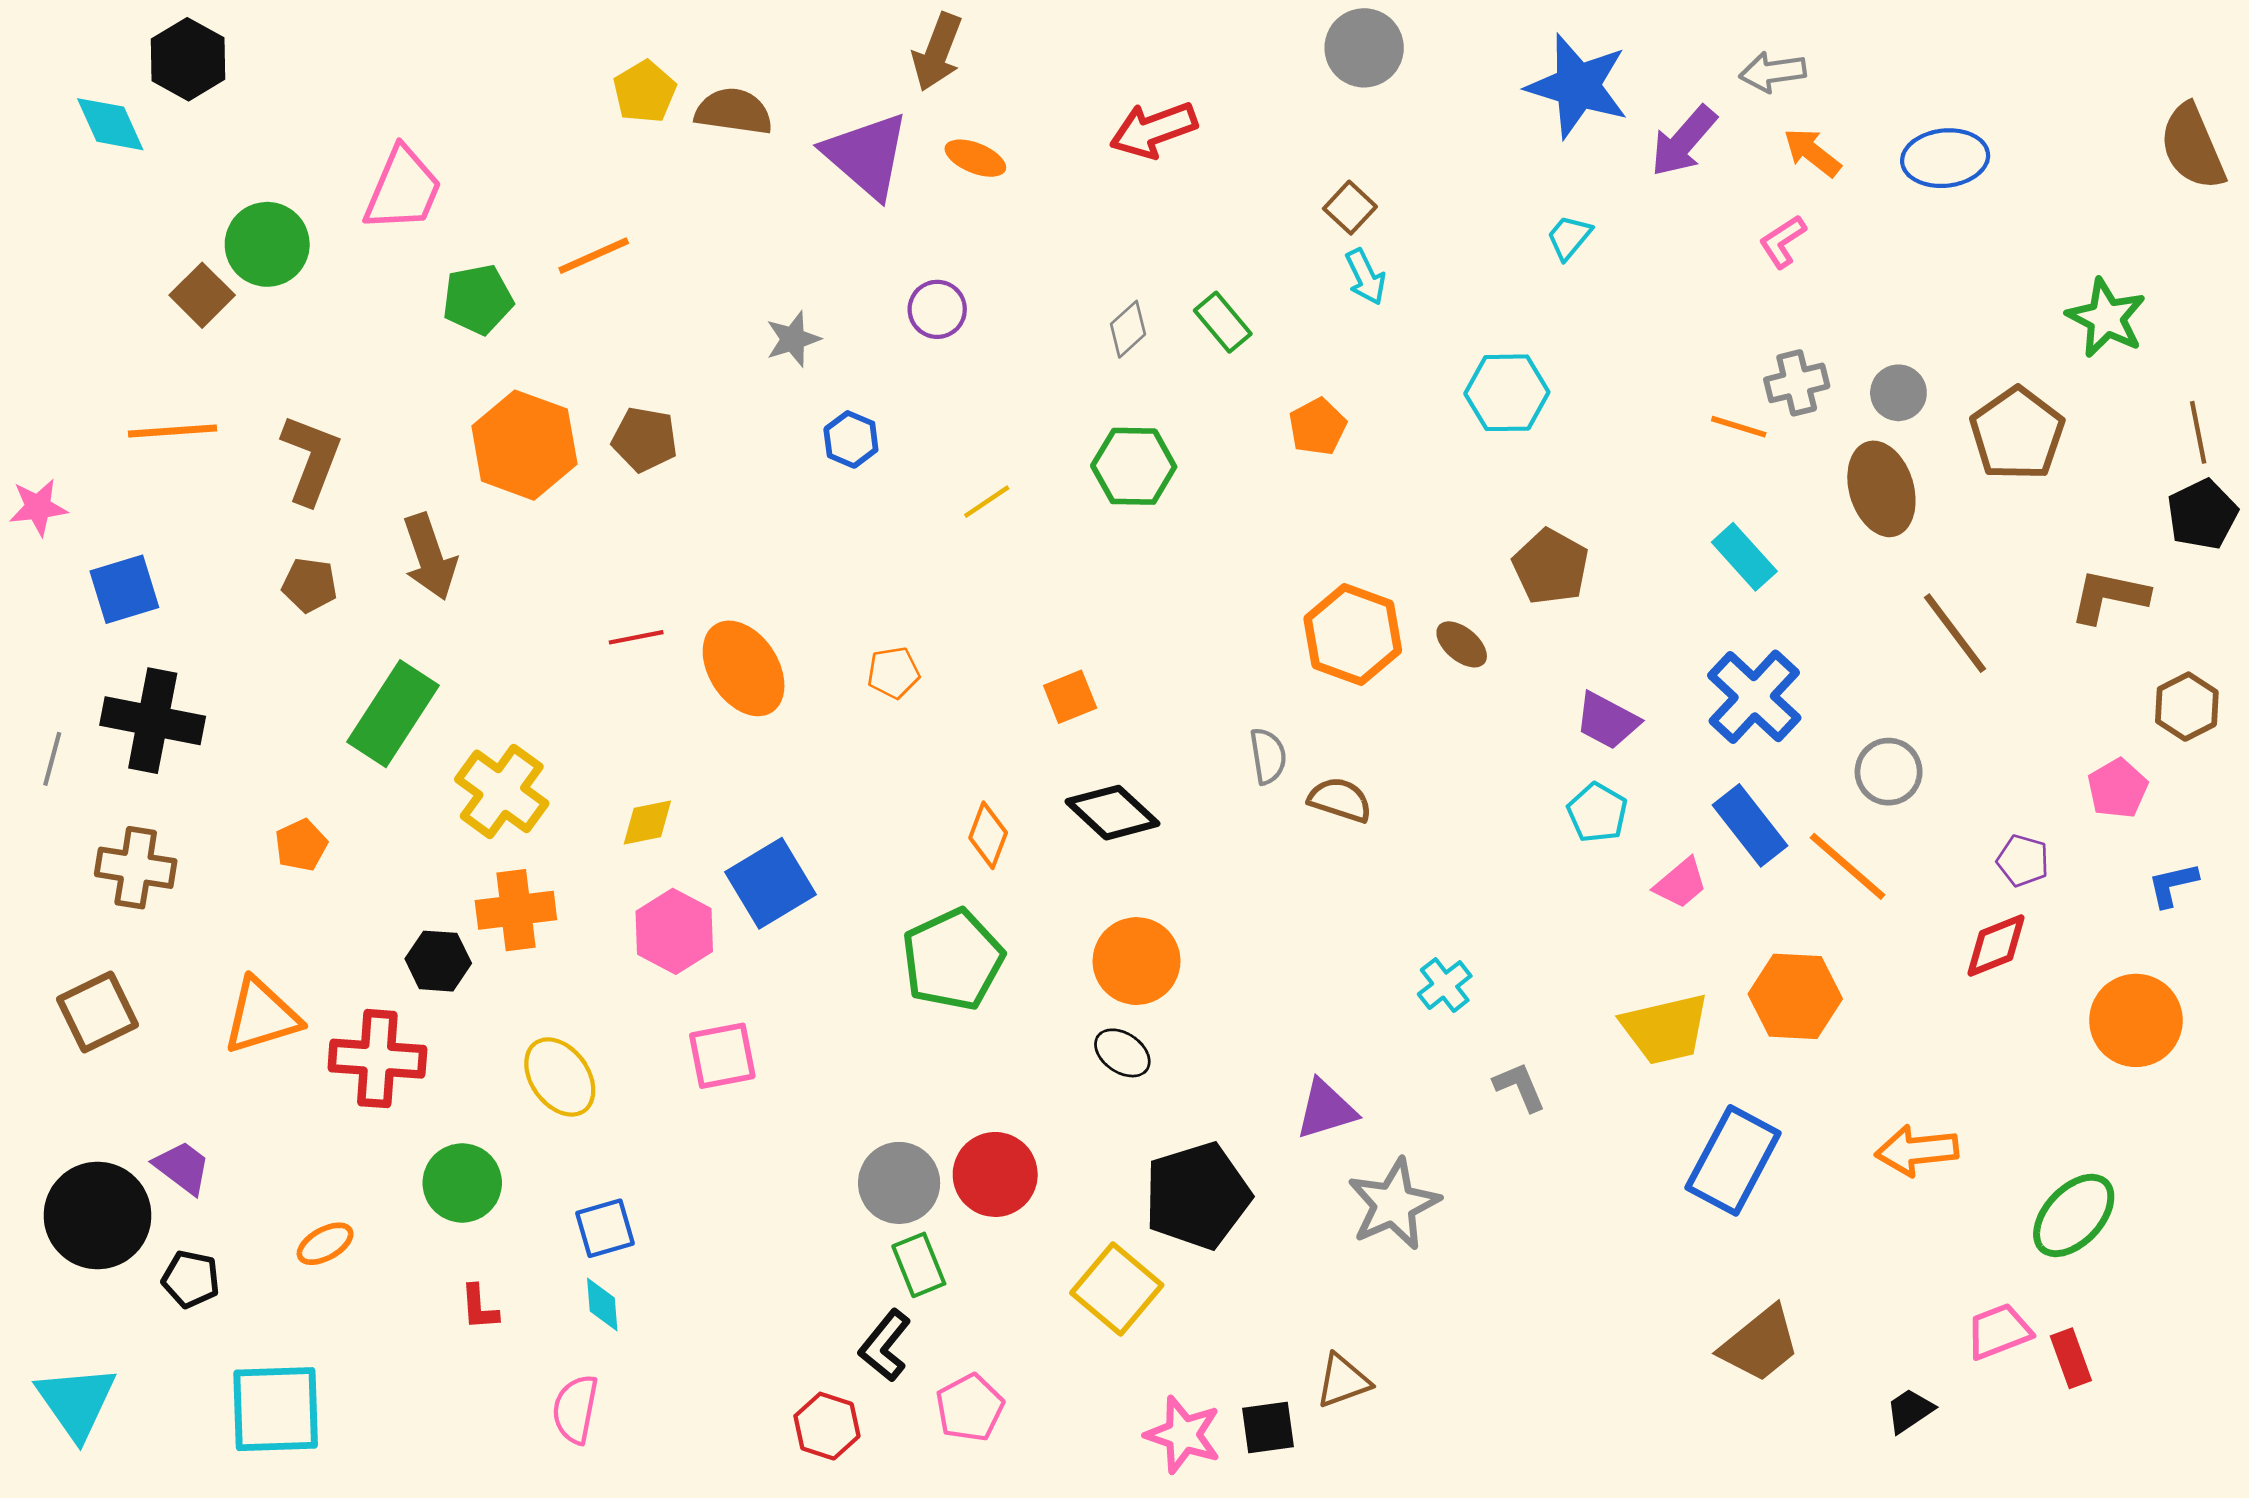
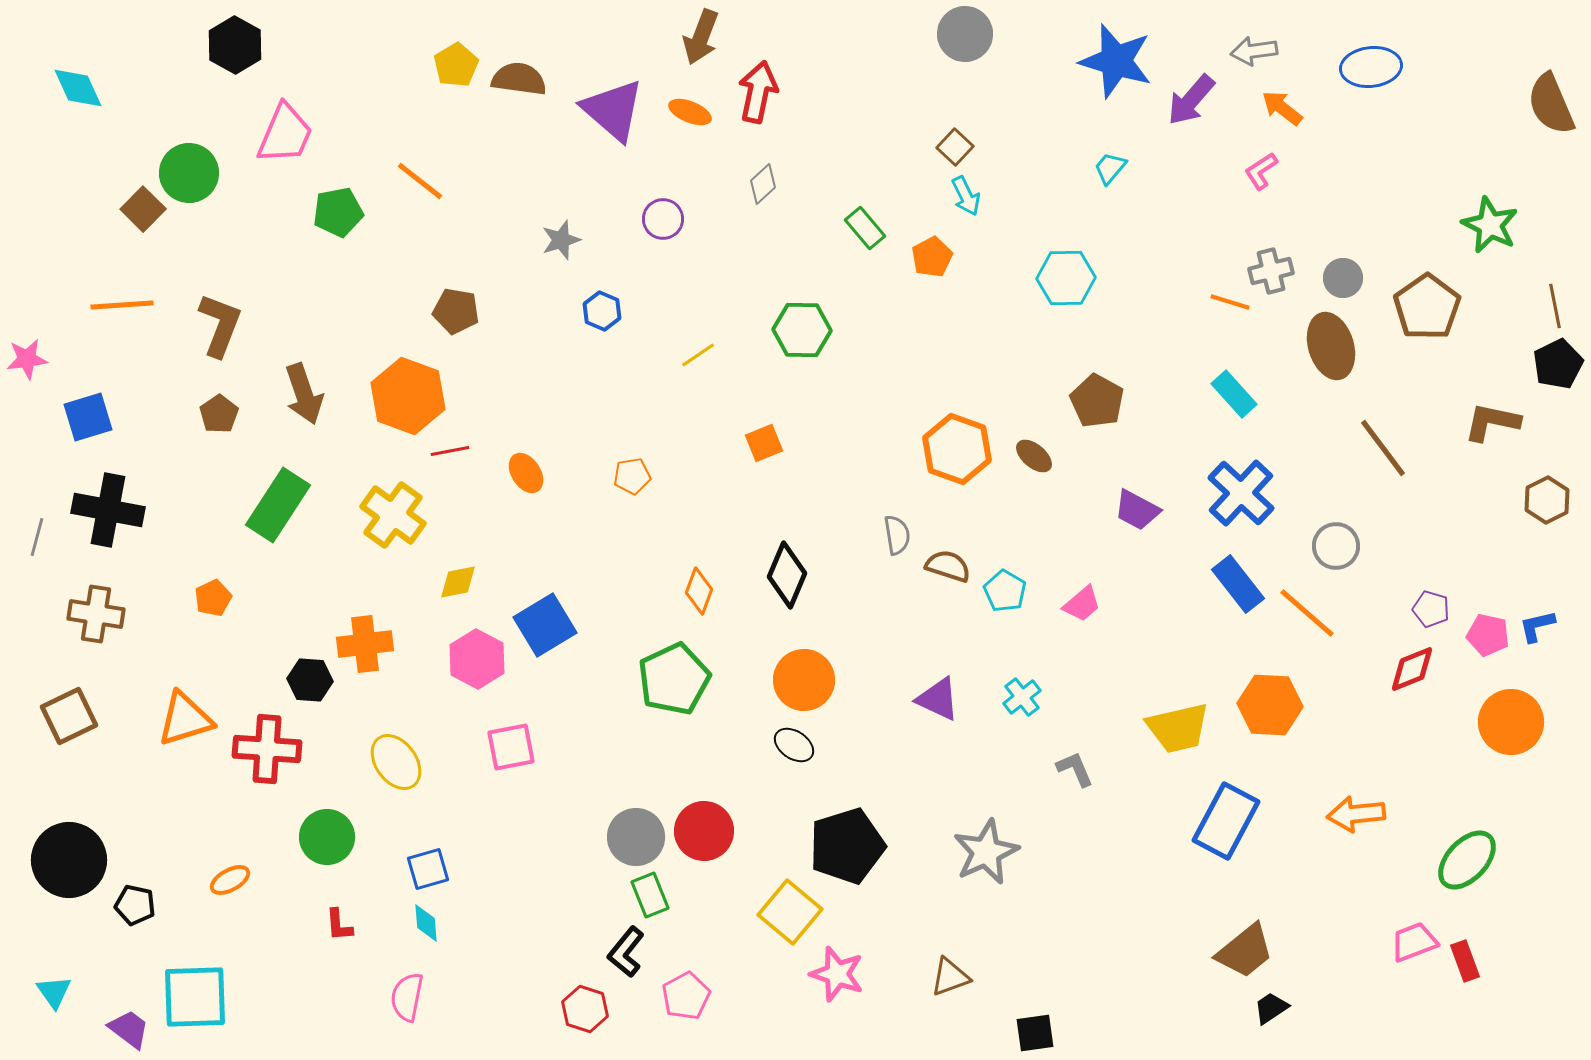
brown arrow: (937, 52) -> (701, 37), moved
black hexagon: (188, 59) -> (235, 45), moved
red arrow: (1153, 130) -> (758, 92), moved, turned 122
blue ellipse: (1945, 158) -> (1371, 67), moved
orange line: (594, 256) -> (420, 181), turned 62
gray diamond: (1128, 329) -> (763, 184), moved
orange pentagon: (1317, 427) -> (932, 257), moved
orange hexagon: (524, 445) -> (408, 396), moved
brown pentagon: (310, 585) -> (219, 414), turned 30
orange ellipse: (744, 668) -> (526, 473), size x0.6
orange square: (1070, 697) -> (764, 443), moved
pink pentagon: (2118, 789) -> (1488, 635), moved, turned -30
yellow cross: (502, 791) -> (393, 515), moved
black diamond: (1112, 813) -> (787, 575), turned 70
cyan pentagon: (1597, 813) -> (1005, 591), moved
pink trapezoid: (1681, 883) -> (1082, 604), moved
purple triangle: (1326, 1109) -> (938, 699), moved, turned 42
purple trapezoid: (182, 1167) -> (129, 1029), moved
cyan triangle: (76, 1402) -> (54, 992), size x0.6
black trapezoid: (1910, 1411) -> (1271, 1008), moved
black square: (1268, 1428) -> (1035, 1033), moved
pink star: (1183, 1435) -> (837, 974), moved

